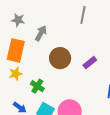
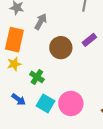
purple rectangle: (90, 63) -> (89, 40), moved

